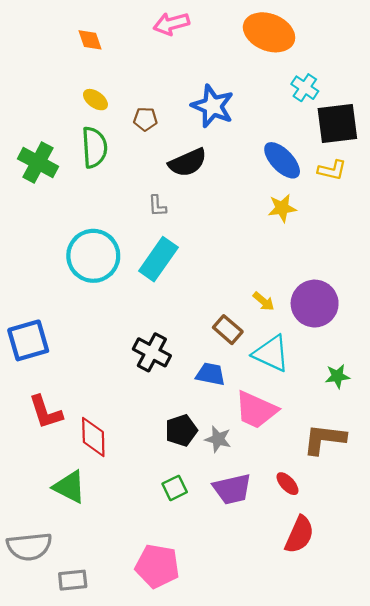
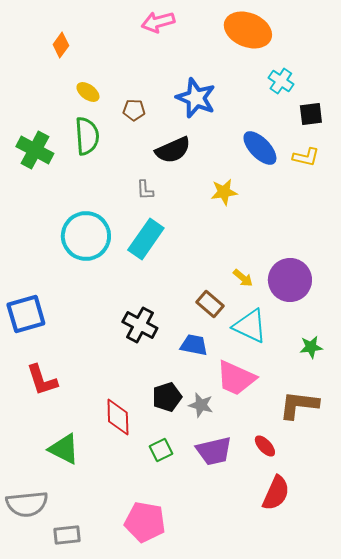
orange diamond: (90, 40) -> (61, 45), moved, turned 55
black square: (337, 123) -> (311, 114), size x0.6
yellow star: (282, 208) -> (224, 192), moved
red diamond: (93, 437) -> (118, 417), moved

